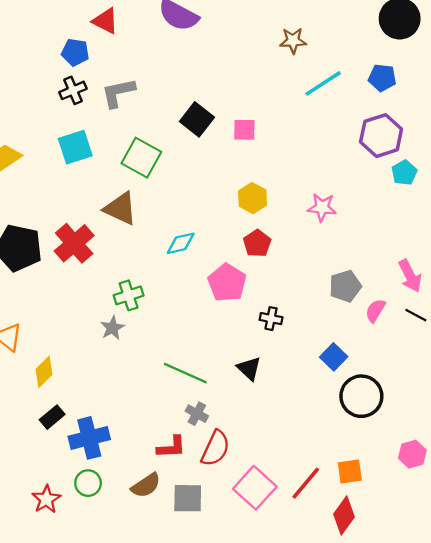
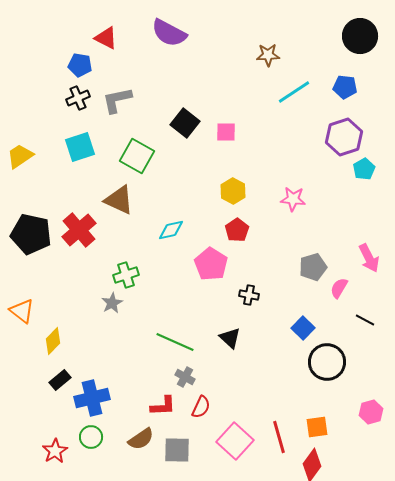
black line: (416, 315) -> (365, 320), moved
red semicircle: (215, 448) -> (201, 407), size x0.7
red line: (306, 483) -> (279, 437), turned -56

